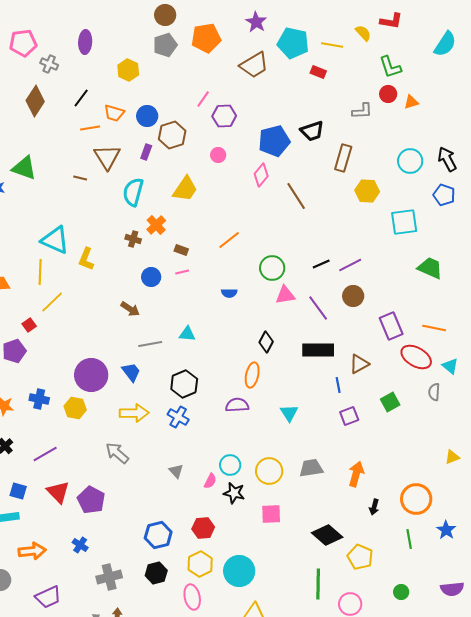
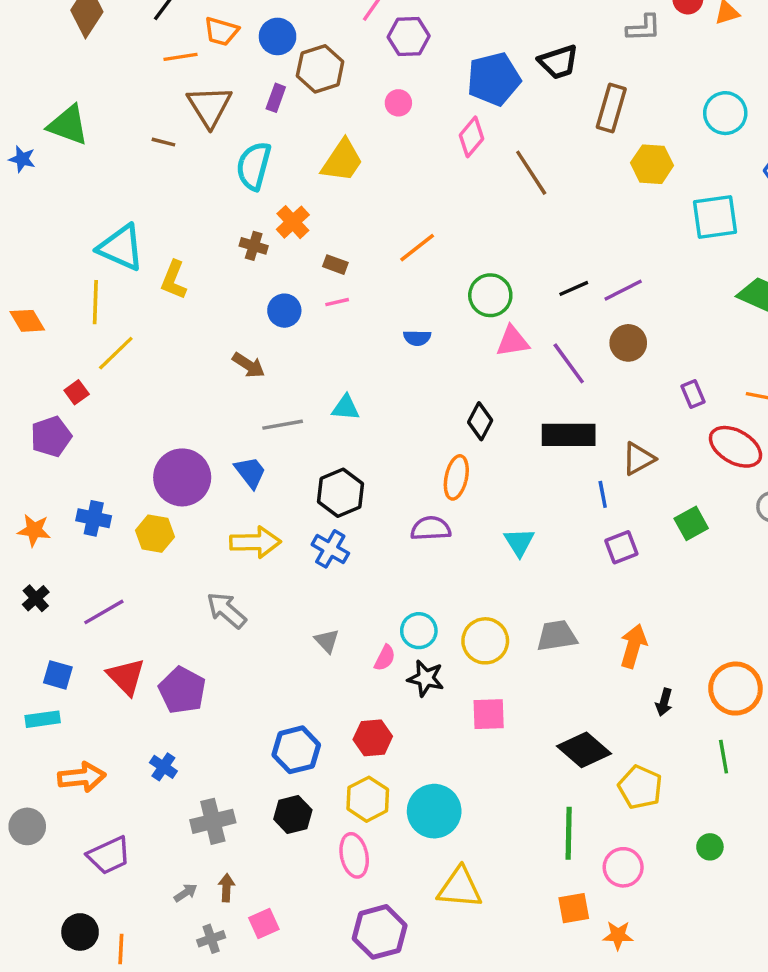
purple rectangle: (391, 326) -> (693, 394), size x0.6

